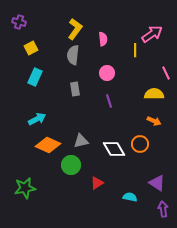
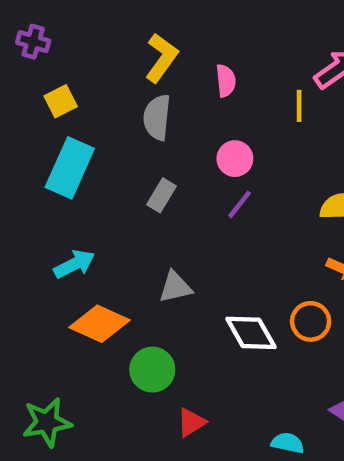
cyan rectangle: (35, 77) -> (70, 168), size x1.4
gray rectangle: (75, 89) -> (162, 195), turned 40
purple line: (109, 101) -> (239, 204), moved, turned 56
gray triangle: (81, 141) -> (175, 287), moved
red triangle: (97, 183) -> (191, 422), moved

